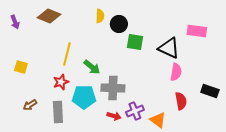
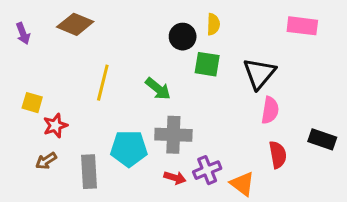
yellow semicircle: (100, 16) -> (213, 24), moved
pink rectangle: (197, 31) -> (302, 26), moved
black triangle: (169, 48) -> (259, 73), turned 45
green arrow: (92, 67) -> (158, 89), moved
red star: (61, 82) -> (55, 126), moved

